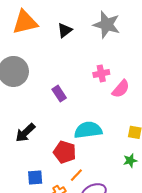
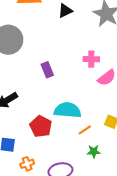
green star: (130, 161) -> (94, 152), moved
orange line: (76, 175) -> (85, 130), moved

